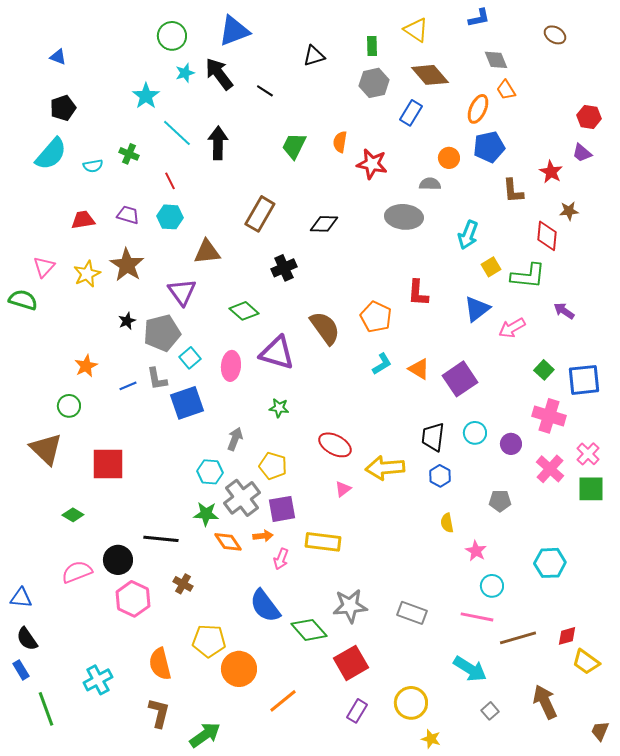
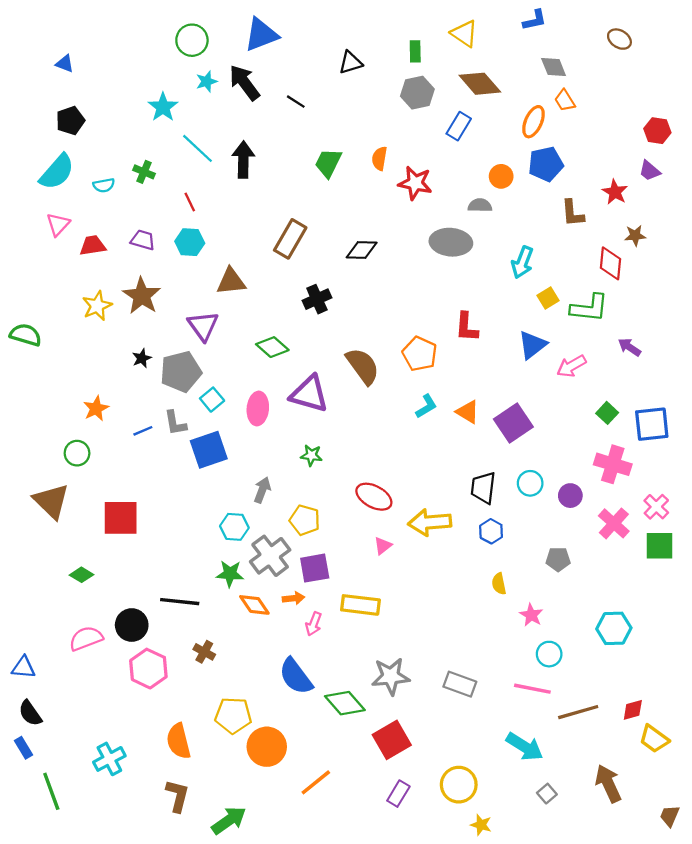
pink triangle: (44, 267) -> (58, 224), moved

